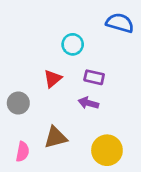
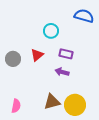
gray circle: (18, 103) -> (13, 59), moved
brown triangle: (55, 137) -> (52, 102), moved

